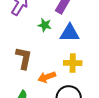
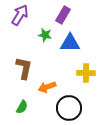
yellow cross: (73, 63) -> (86, 73), moved

